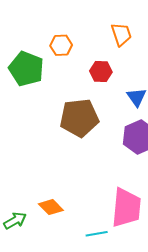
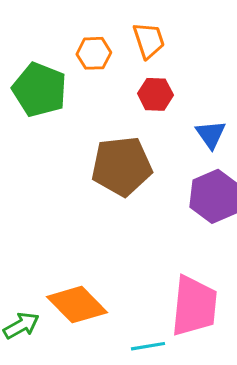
orange trapezoid: (121, 34) -> (149, 40), moved
orange diamond: (51, 207) -> (77, 305), size x1.5

